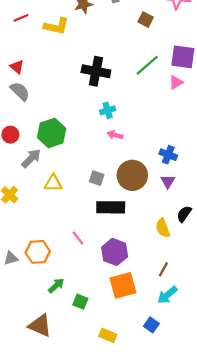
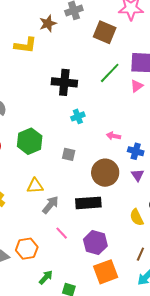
brown square: (146, 20) -> (105, 32), size x1.6
pink arrow: (115, 135) -> (113, 136), moved
gray arrow: (31, 158) -> (50, 205), moved
gray square: (97, 178) -> (69, 154), moved

